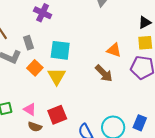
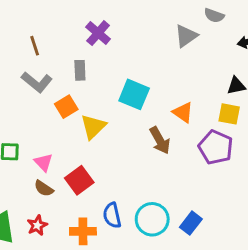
gray rectangle: (28, 43) -> (80, 70), moved
cyan square: (60, 50) -> (134, 94), moved
red square: (57, 115) -> (79, 180), turned -30

